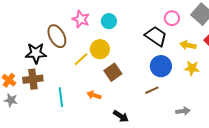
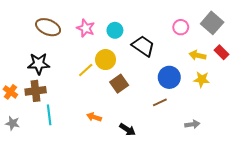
brown ellipse: (57, 36) -> (48, 27), moved, turned -40
black trapezoid: (156, 36) -> (143, 46), moved
orange arrow: (94, 95) -> (94, 117), moved
cyan line: (61, 97) -> (49, 115), moved
gray star: (11, 100) -> (13, 123), moved

